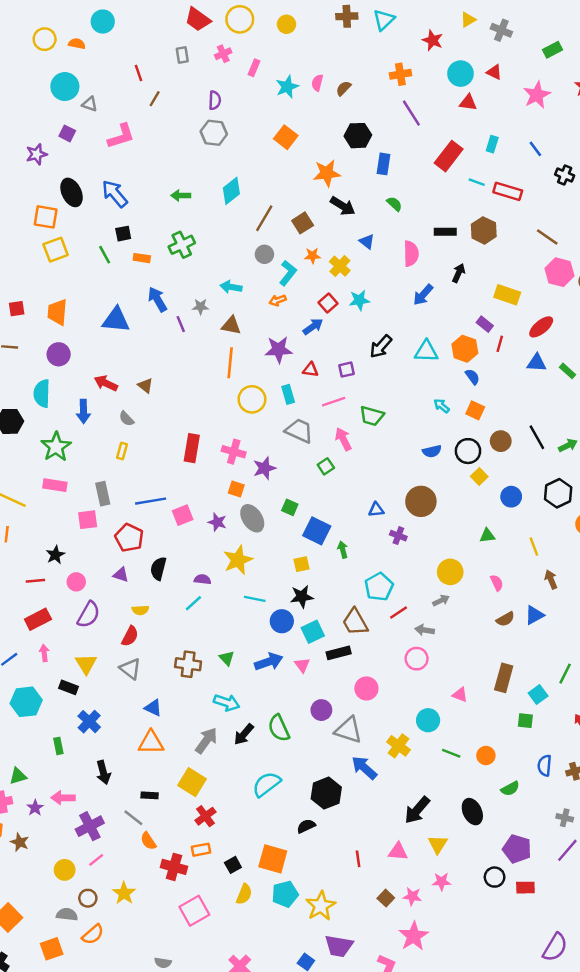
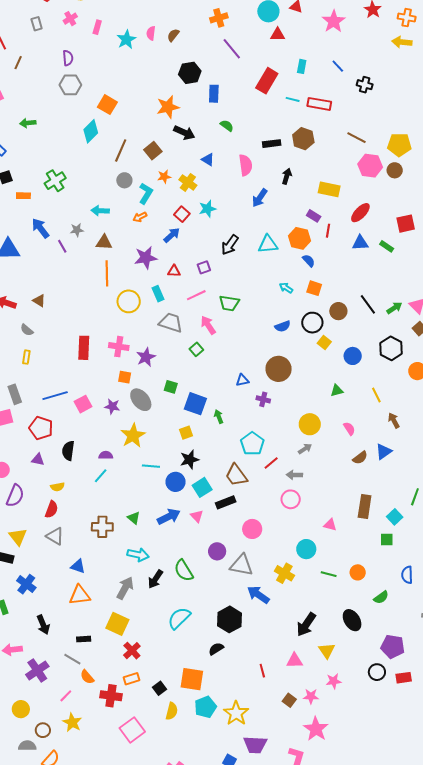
orange square: (286, 137) -> (107, 105), moved
green arrow: (181, 195) -> (28, 123), moved
pink line: (96, 860) -> (66, 696), moved

